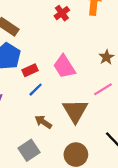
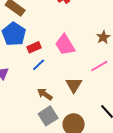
brown triangle: (75, 111) -> (74, 85), size x0.7
gray square: (29, 150) -> (48, 116), moved

